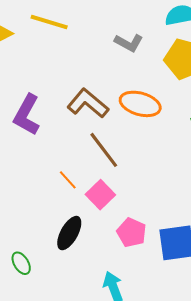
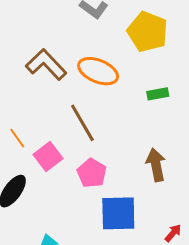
brown line: (104, 150) -> (82, 123), moved
pink pentagon: (132, 233) -> (92, 173), moved

